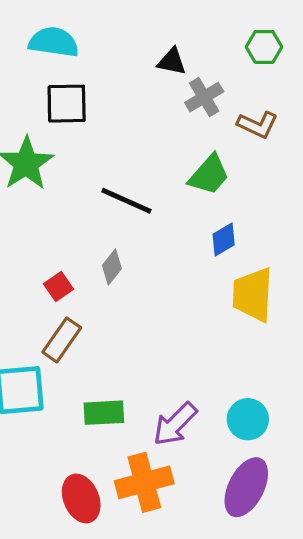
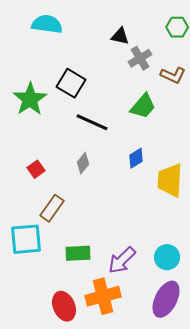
black square: (67, 104) -> (71, 83), moved, turned 32
blue diamond: (224, 240) -> (136, 158), moved
red square: (59, 286) -> (36, 169), moved

